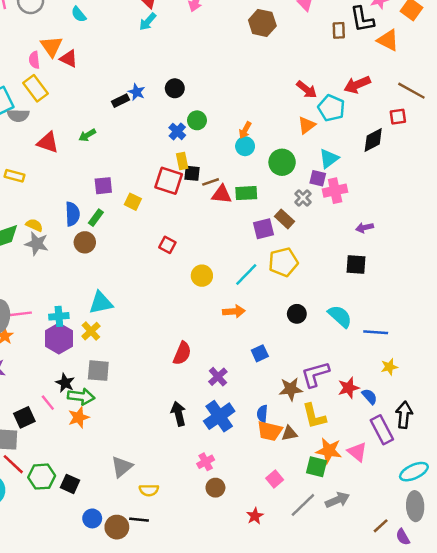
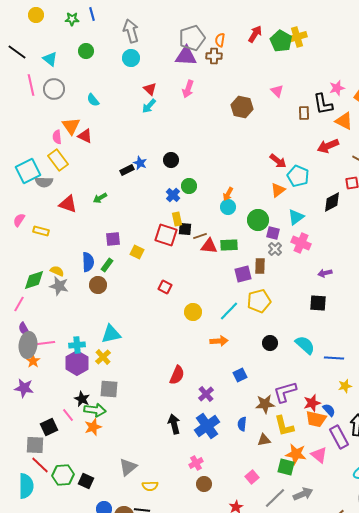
red arrow: (357, 85) -> (328, 146), moved
purple square: (318, 178) -> (273, 233), moved
pink cross: (335, 191) -> (301, 243), turned 36
brown rectangle: (284, 219) -> (260, 266), turned 49
orange trapezoid: (270, 431) -> (316, 419), moved

